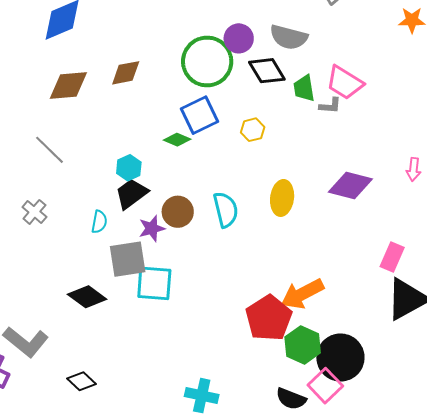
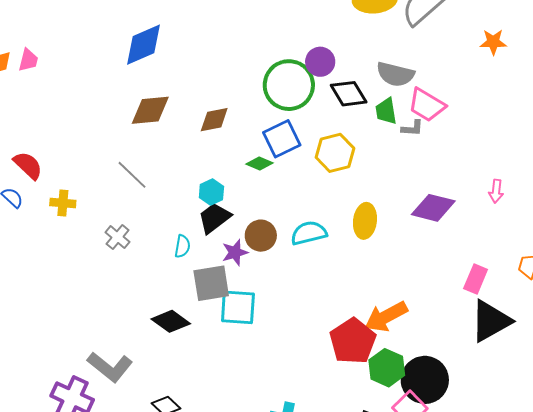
gray semicircle: (289, 37) -> (395, 74), moved
brown diamond: (126, 73) -> (214, 120), moved
yellow hexagon: (253, 130) -> (335, 153), size x1.6
cyan semicircle: (226, 210) -> (309, 233), turned -90

